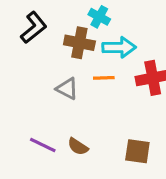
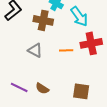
cyan arrow: (119, 47) -> (79, 16), moved, turned 55
orange line: (104, 78) -> (66, 50), moved

